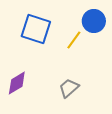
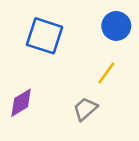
yellow line: (74, 40) -> (106, 73), moved

